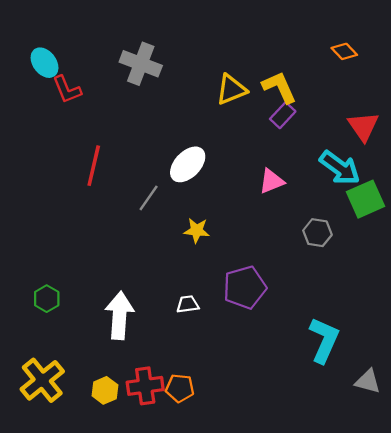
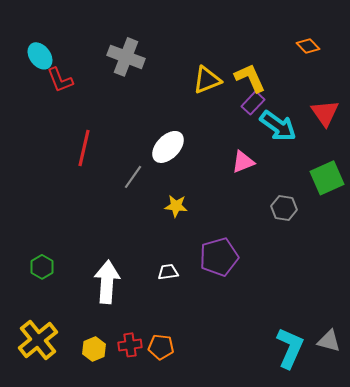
cyan arrow: (340, 168) -> (278, 126), moved
cyan L-shape: (324, 340) -> (290, 348), moved
red cross: (145, 386) -> (130, 345), size x0.7

